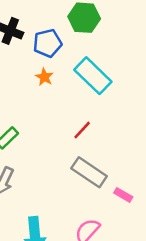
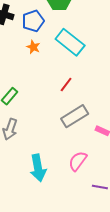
gray rectangle: (89, 172) -> (75, 116), turned -60

